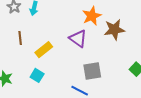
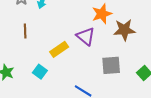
yellow rectangle: (44, 50) -> (59, 49), moved
gray square: (92, 71) -> (111, 65), moved

